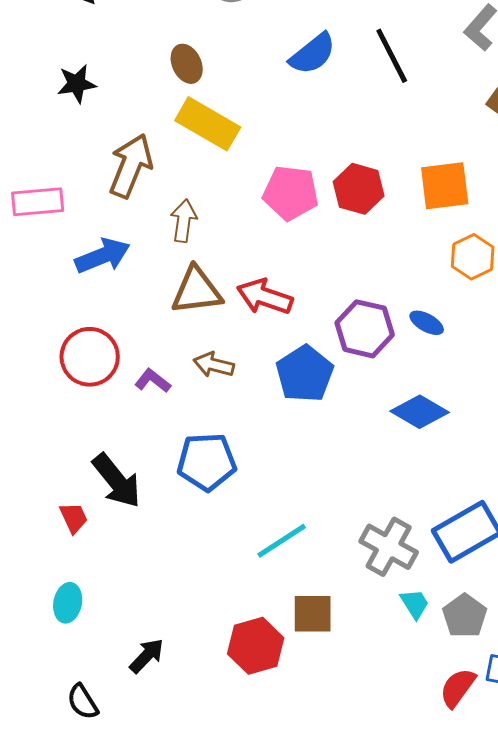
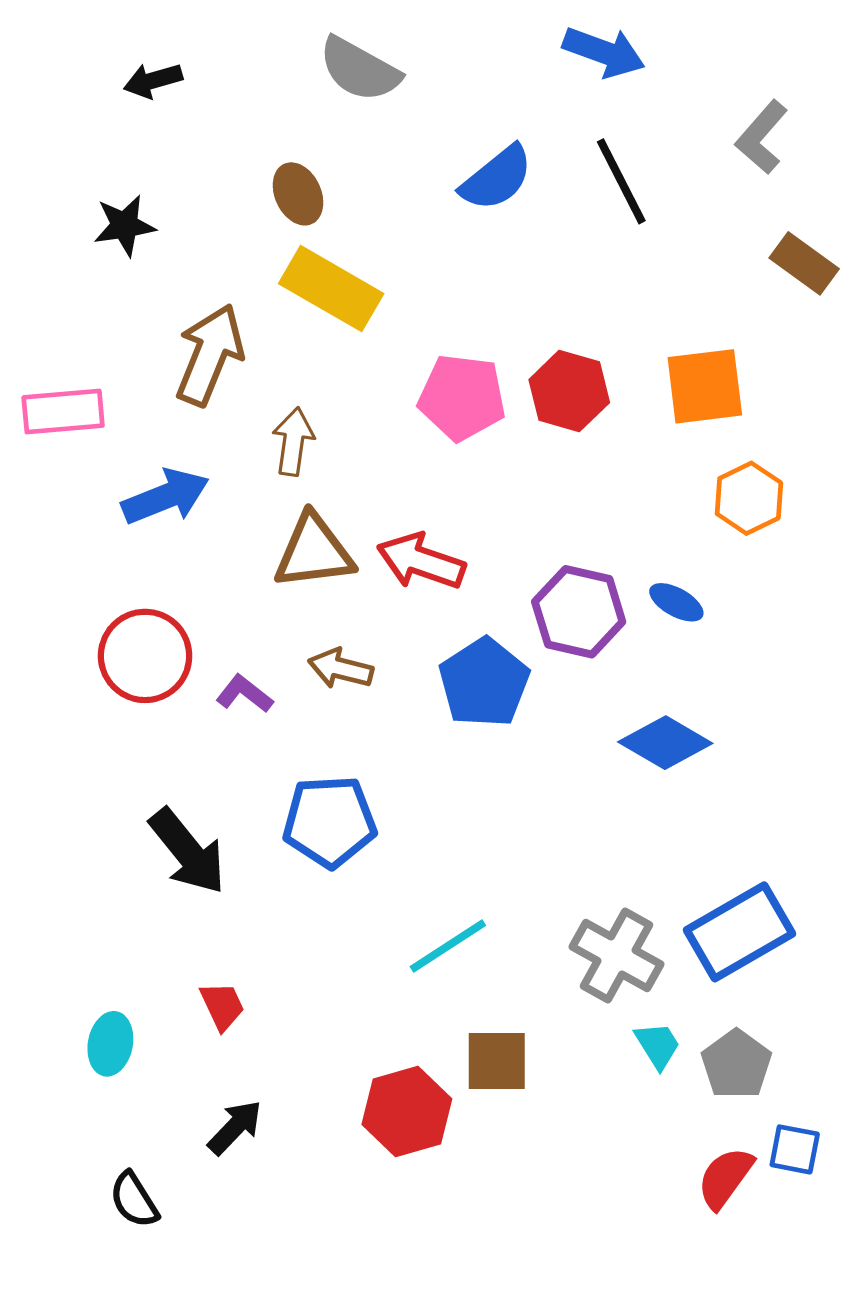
red trapezoid: (74, 518) -> (222, 1006), moved

